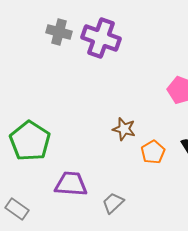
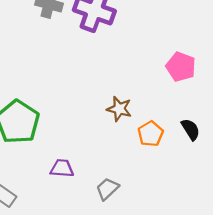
purple trapezoid: (71, 184) -> (62, 168), size x0.7

